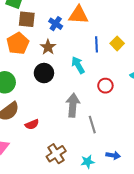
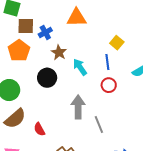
blue cross: (56, 24) -> (45, 32), moved, turned 32
blue line: (96, 44) -> (107, 62), moved
brown star: (48, 47) -> (59, 52), moved
red semicircle: (32, 124) -> (39, 129), turned 88

